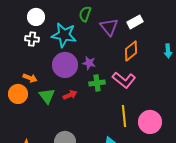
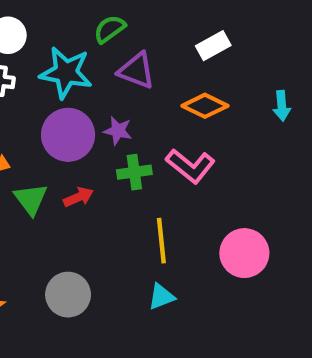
green semicircle: (85, 14) -> (110, 29), turned 35
purple triangle: (109, 27) -> (136, 71), moved, turned -30
orange diamond: (131, 51) -> (205, 106), turned 65
yellow line: (124, 116) -> (161, 241), moved

